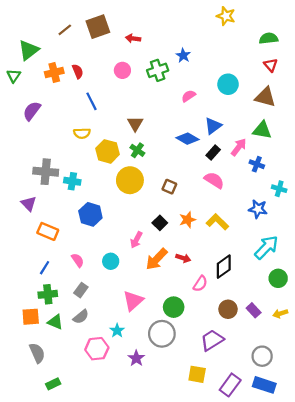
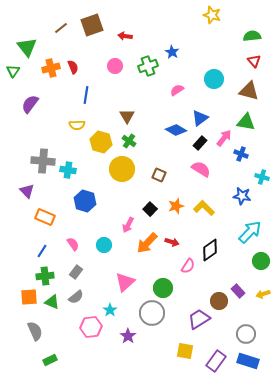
green triangle: (29, 50) -> (27, 47), turned -30
blue line: (92, 101) -> (86, 95), turned 36
brown circle: (228, 309) -> (219, 301), moved

